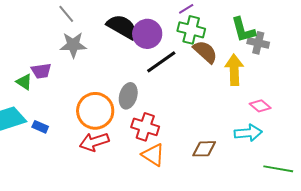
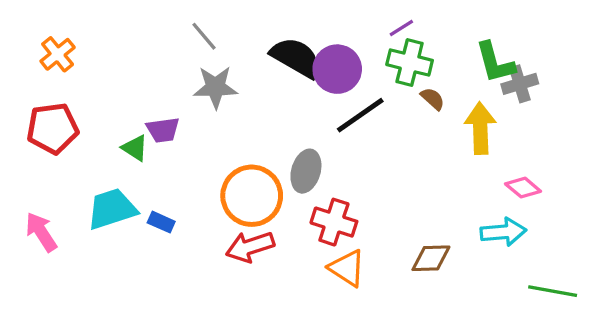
gray cross: (258, 43) -> (520, 84), turned -30
brown semicircle: (205, 52) -> (433, 99), size x0.6

